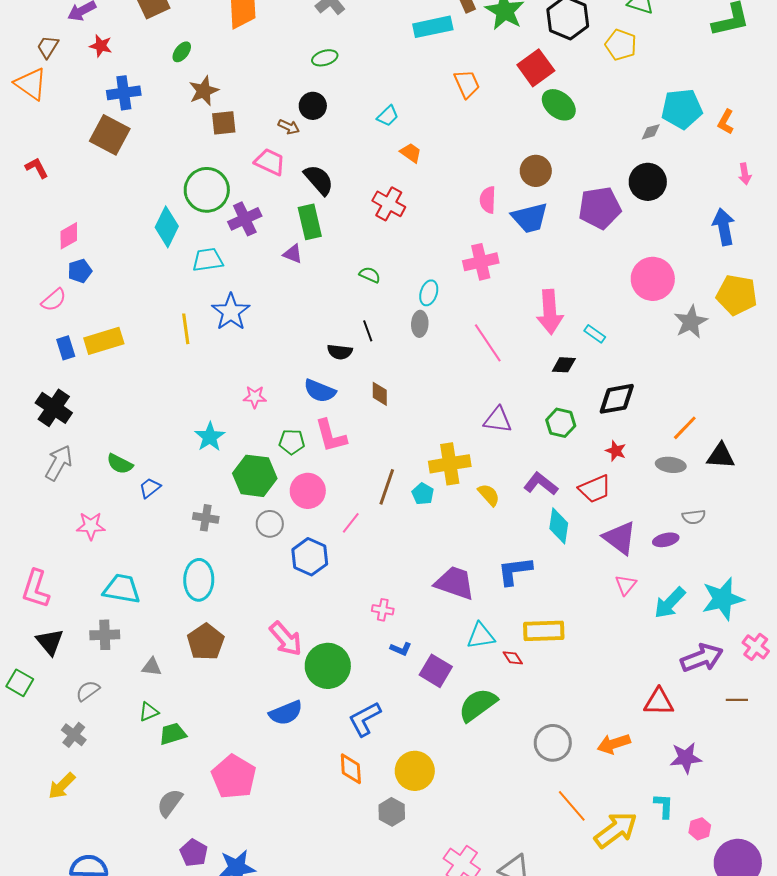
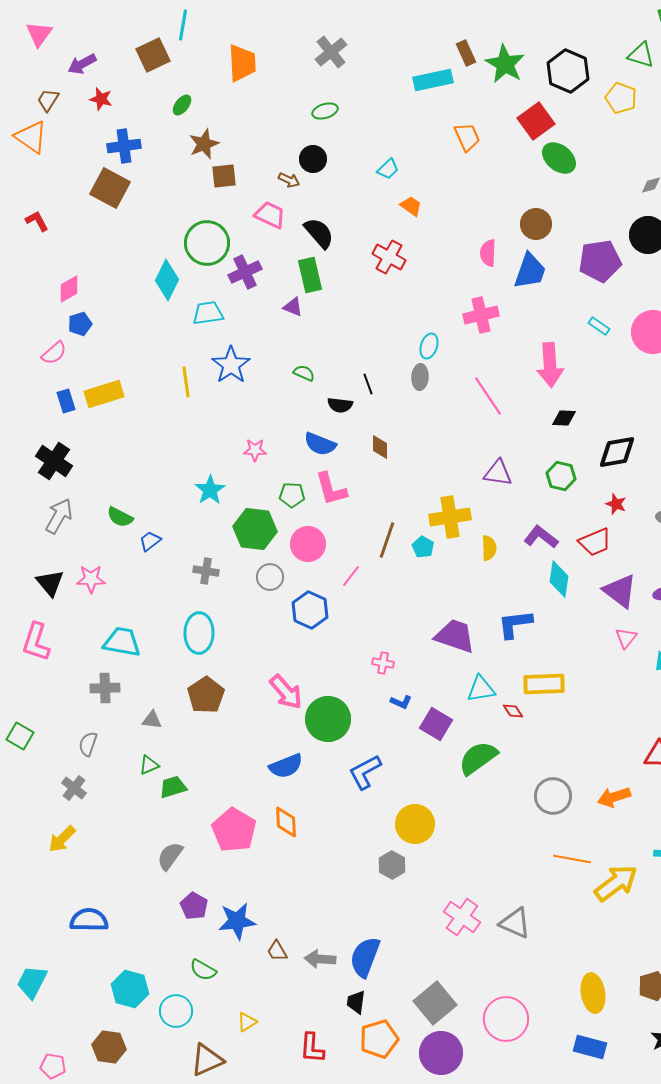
blue trapezoid: (530, 218) -> (530, 271), turned -57
green semicircle: (370, 275) -> (304, 373), moved
cyan rectangle: (595, 334) -> (599, 326), moved
yellow semicircle: (489, 495) -> (489, 548), turned 40
black triangle: (50, 642) -> (50, 583), moved
gray semicircle: (88, 691) -> (88, 744), turned -35
orange diamond: (351, 769) -> (286, 822), moved
orange line: (572, 806) -> (572, 859), turned -39

